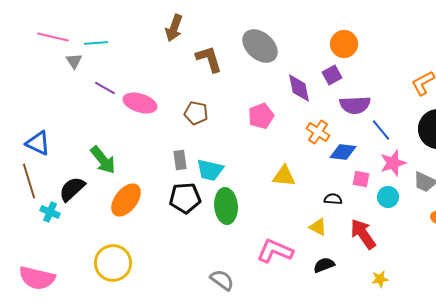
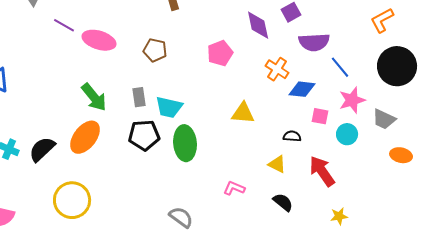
green arrow: (103, 160) -> (94, 97), moved
black semicircle: (72, 189) -> (42, 149), moved
pink L-shape: (275, 251) -> (234, 188), size x0.6
black semicircle: (324, 265) -> (283, 202), turned 60

